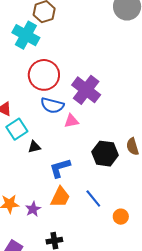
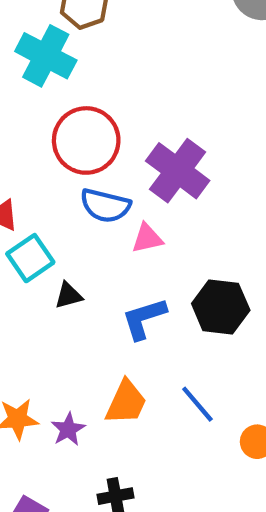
blue L-shape: (60, 168) -> (144, 319), moved

